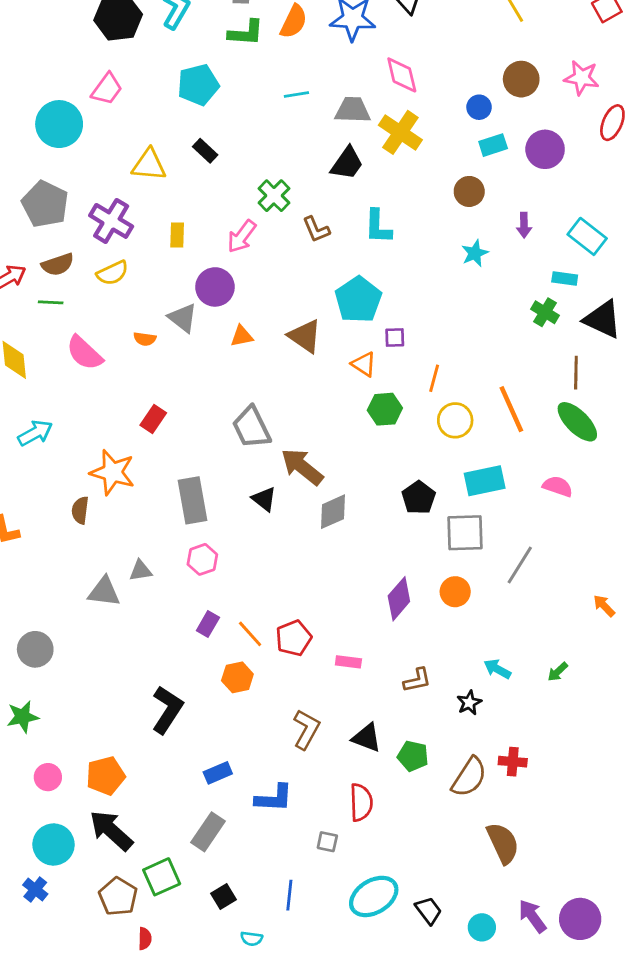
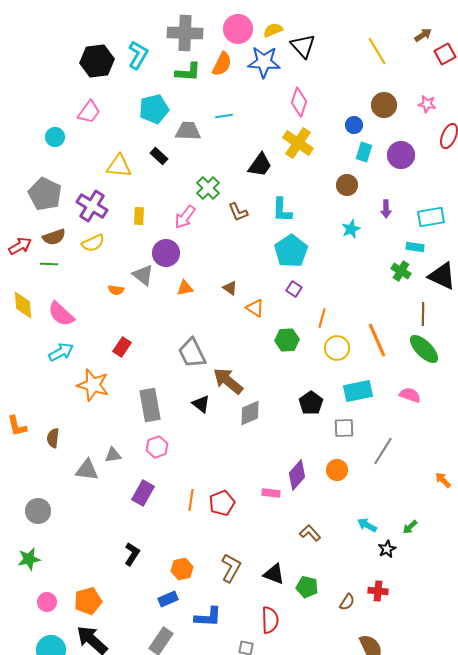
pink diamond: (402, 75) -> (299, 102), turned 32
pink star: (582, 78) -> (427, 104), size x0.7
gray trapezoid: (353, 110) -> (188, 131), moved
cyan circle: (59, 124) -> (55, 137), size x0.6
cyan rectangle: (493, 145) -> (364, 152), turned -54
cyan rectangle: (587, 236) -> (431, 217), turned -48
cyan pentagon: (358, 300) -> (291, 251), moved
brown triangle: (305, 336) -> (230, 288), size x0.6
purple square: (395, 338) -> (294, 289), turned 35
pink semicircle: (84, 353) -> (61, 314), moved
orange triangle: (364, 364) -> (255, 308), moved
cyan arrow: (35, 433) -> (61, 352), moved
brown semicircle: (80, 510) -> (53, 438), moved
gray square: (465, 533) -> (344, 428), size x0.7
purple rectangle: (208, 624) -> (143, 493), moved, size x1.4
orange line: (250, 634) -> (191, 500), turned 50
pink rectangle: (348, 662) -> (271, 493), moved
orange hexagon: (237, 677) -> (182, 569), moved
brown L-shape: (417, 680) -> (310, 533), turned -120
black star: (469, 703) -> (387, 549), moved
black L-shape: (167, 710) -> (132, 554), size x0.7
brown semicircle: (469, 777) -> (347, 602), size x0.6

